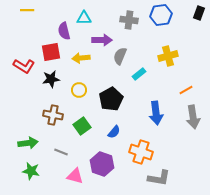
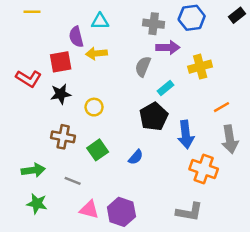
black rectangle: (199, 13) -> (237, 15), turned 32
purple arrow: (102, 40) -> (168, 47), moved
yellow arrow: (81, 58) -> (96, 53), moved
black pentagon: (111, 99) -> (154, 117), moved
orange cross: (141, 152) -> (204, 169), moved
purple hexagon: (102, 164) -> (121, 212), moved

